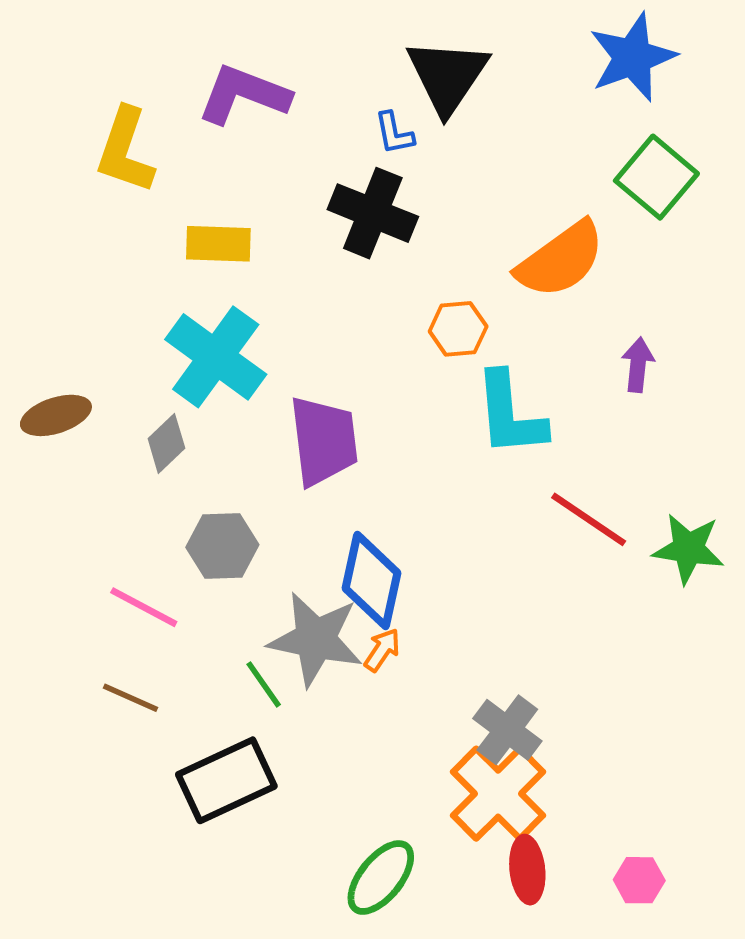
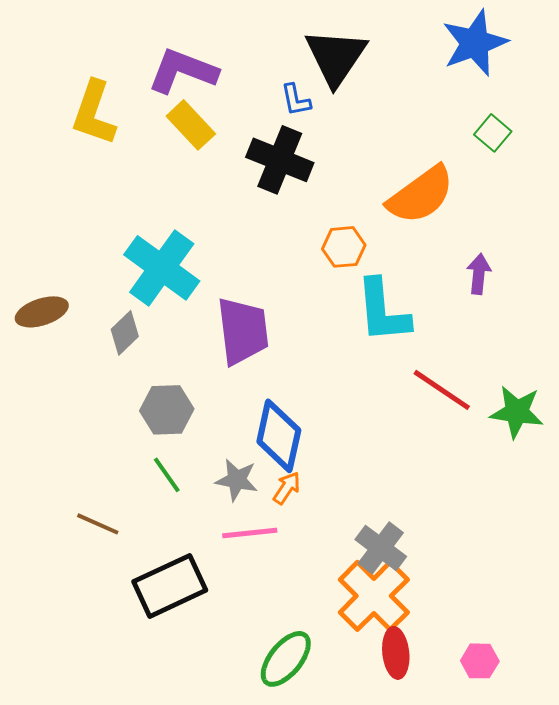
green square: (656, 177) -> (493, 133), size x0.6
yellow rectangle: (218, 244) -> (191, 125), moved, turned 45
pink line: (144, 607) -> (250, 533), moved, turned -34
gray star: (316, 639) -> (237, 480), size x0.6
green line: (264, 684) -> (167, 475), moved

